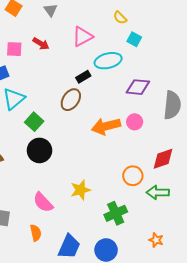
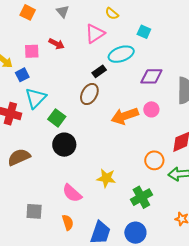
yellow semicircle: (120, 18) -> (112, 14), moved
yellow star: (81, 190) -> (106, 178), turned 30

